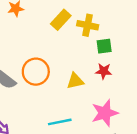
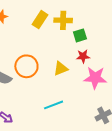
pink star: (105, 113) -> (95, 78), moved, turned 30

